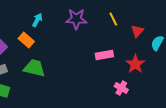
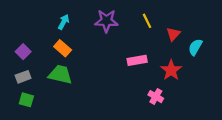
orange rectangle: (26, 40) -> (63, 48), moved

